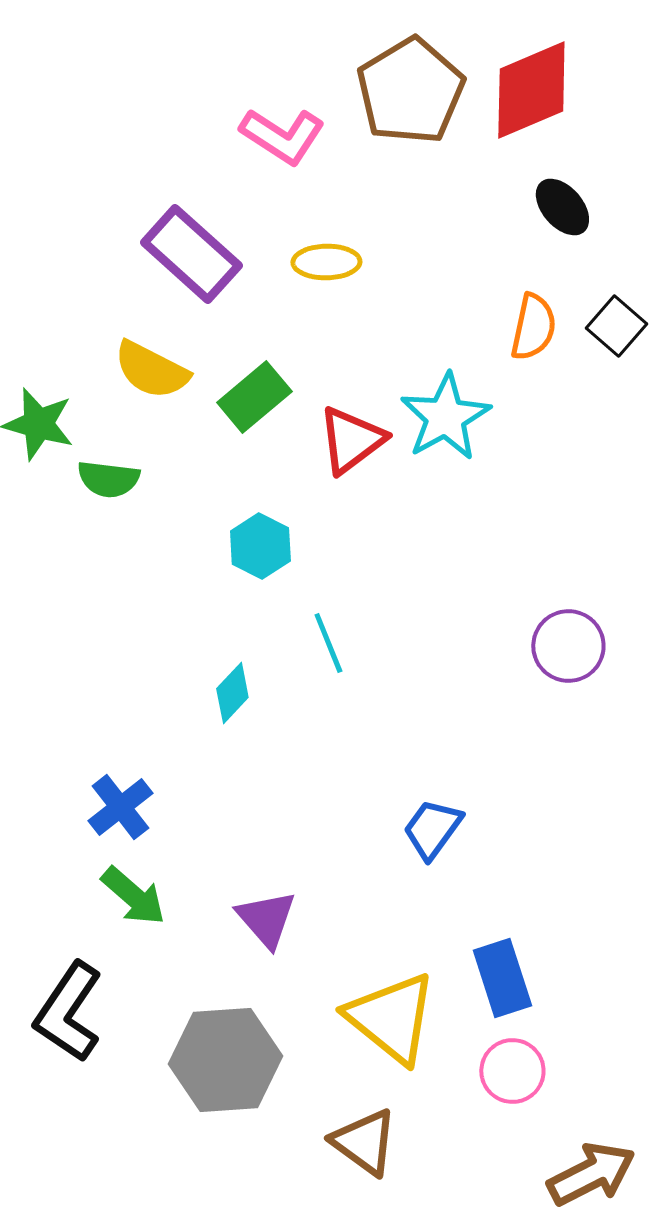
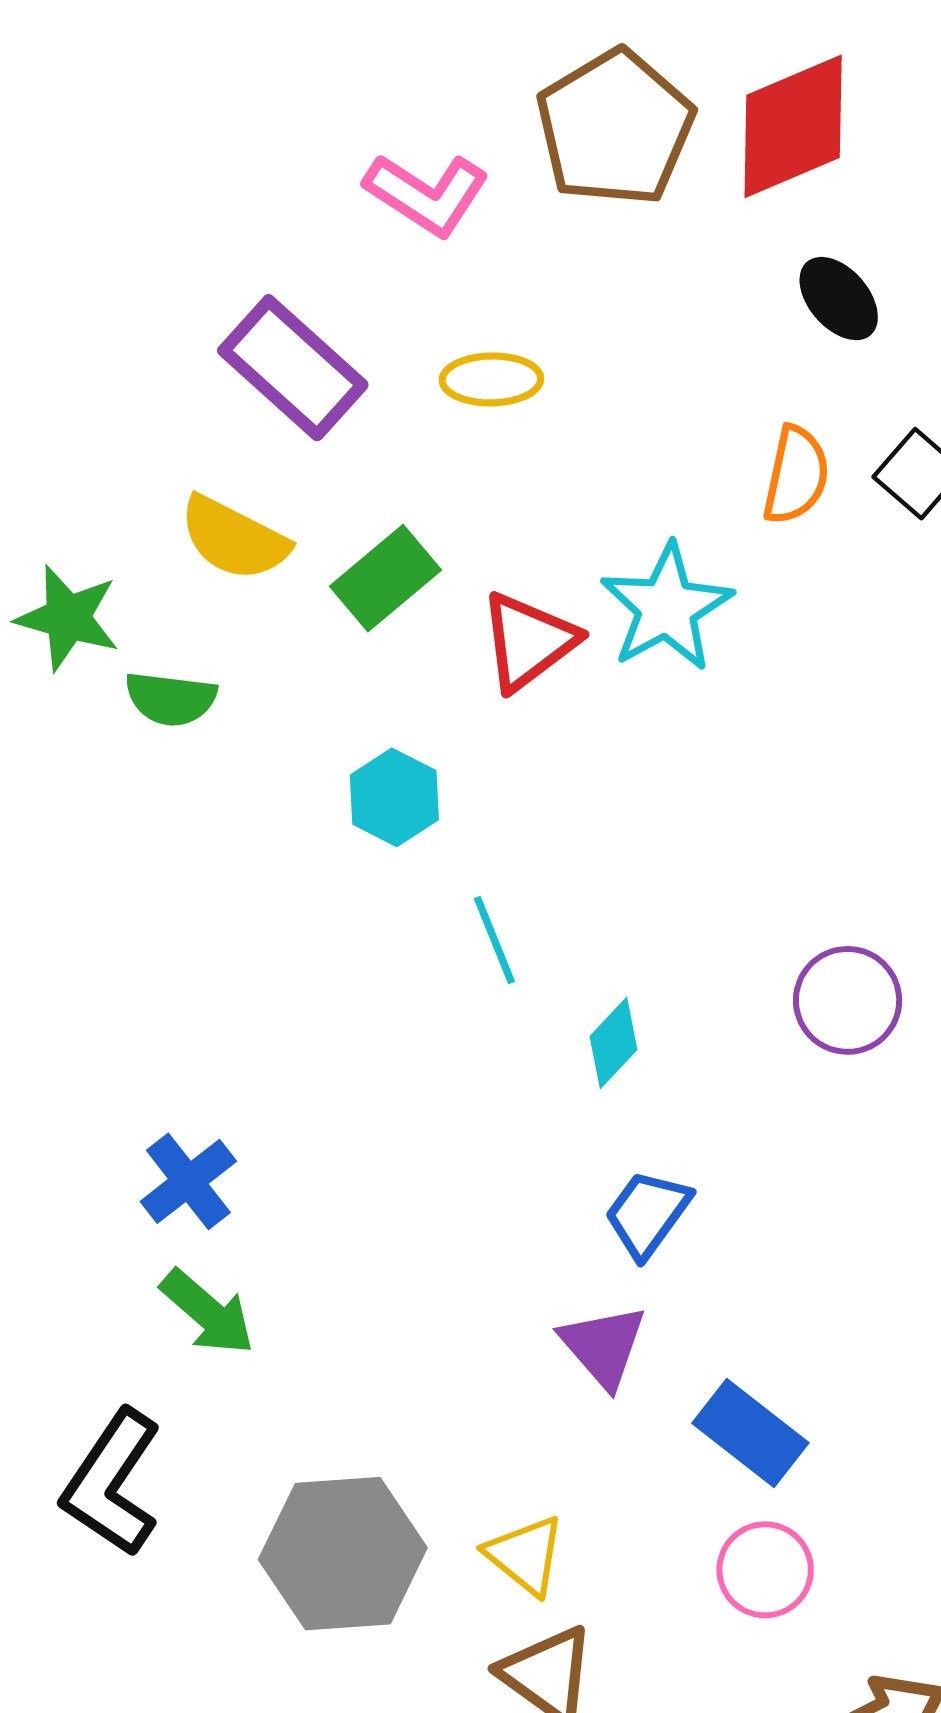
purple circle: (568, 646) -> (848, 1000), moved
cyan diamond: (232, 693) -> (614, 1043), moved
purple triangle: (266, 919) -> (603, 1346), moved
blue rectangle: (502, 978) -> (750, 1433), turned -34
yellow triangle: (391, 1018) -> (525, 1555), moved, size x0.6

